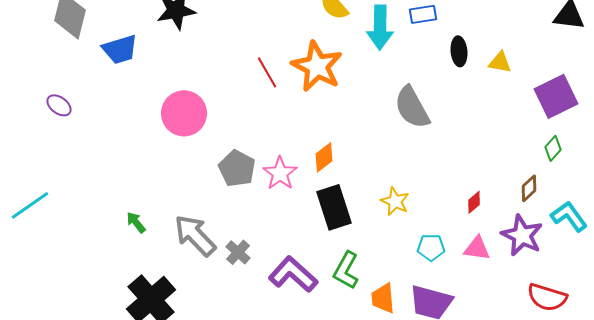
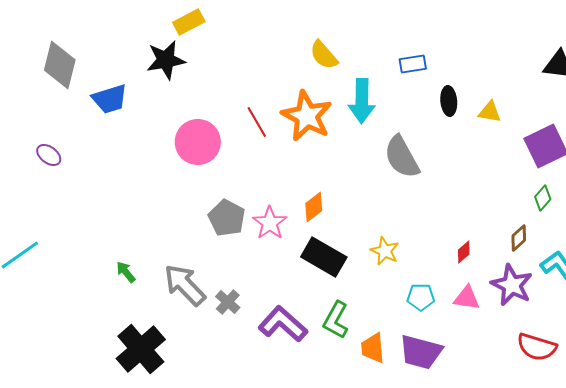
cyan arrow: (380, 27) -> (362, 101), moved
pink circle: (184, 113) -> (198, 142), moved
black rectangle: (334, 207) -> (324, 257), turned -42

